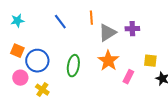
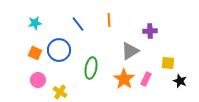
gray triangle: (107, 33) -> (130, 51), moved
blue circle: (37, 61) -> (59, 50), moved
orange star: (108, 61) -> (124, 79), moved

